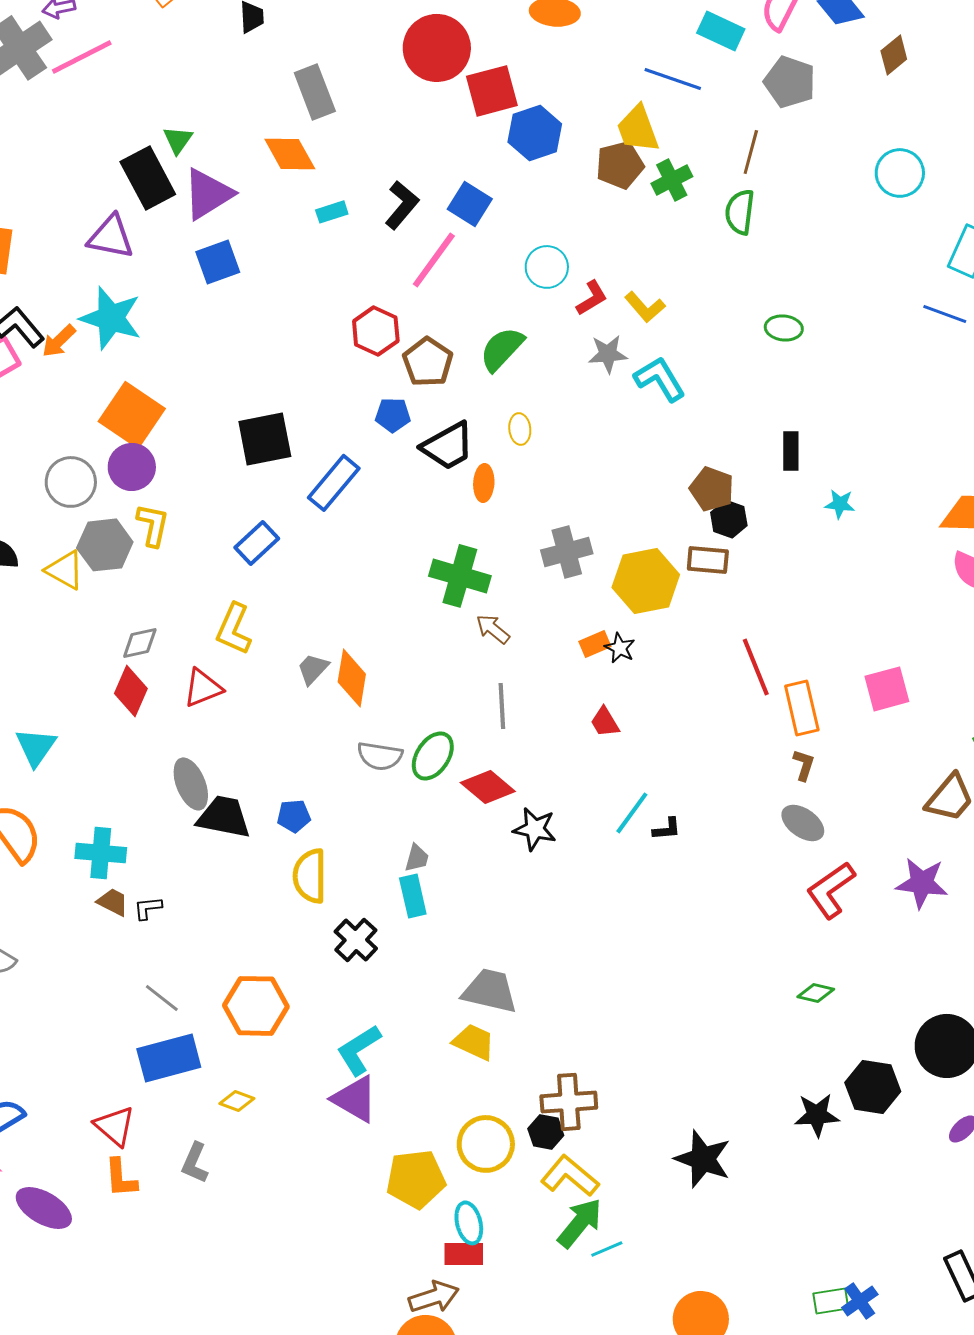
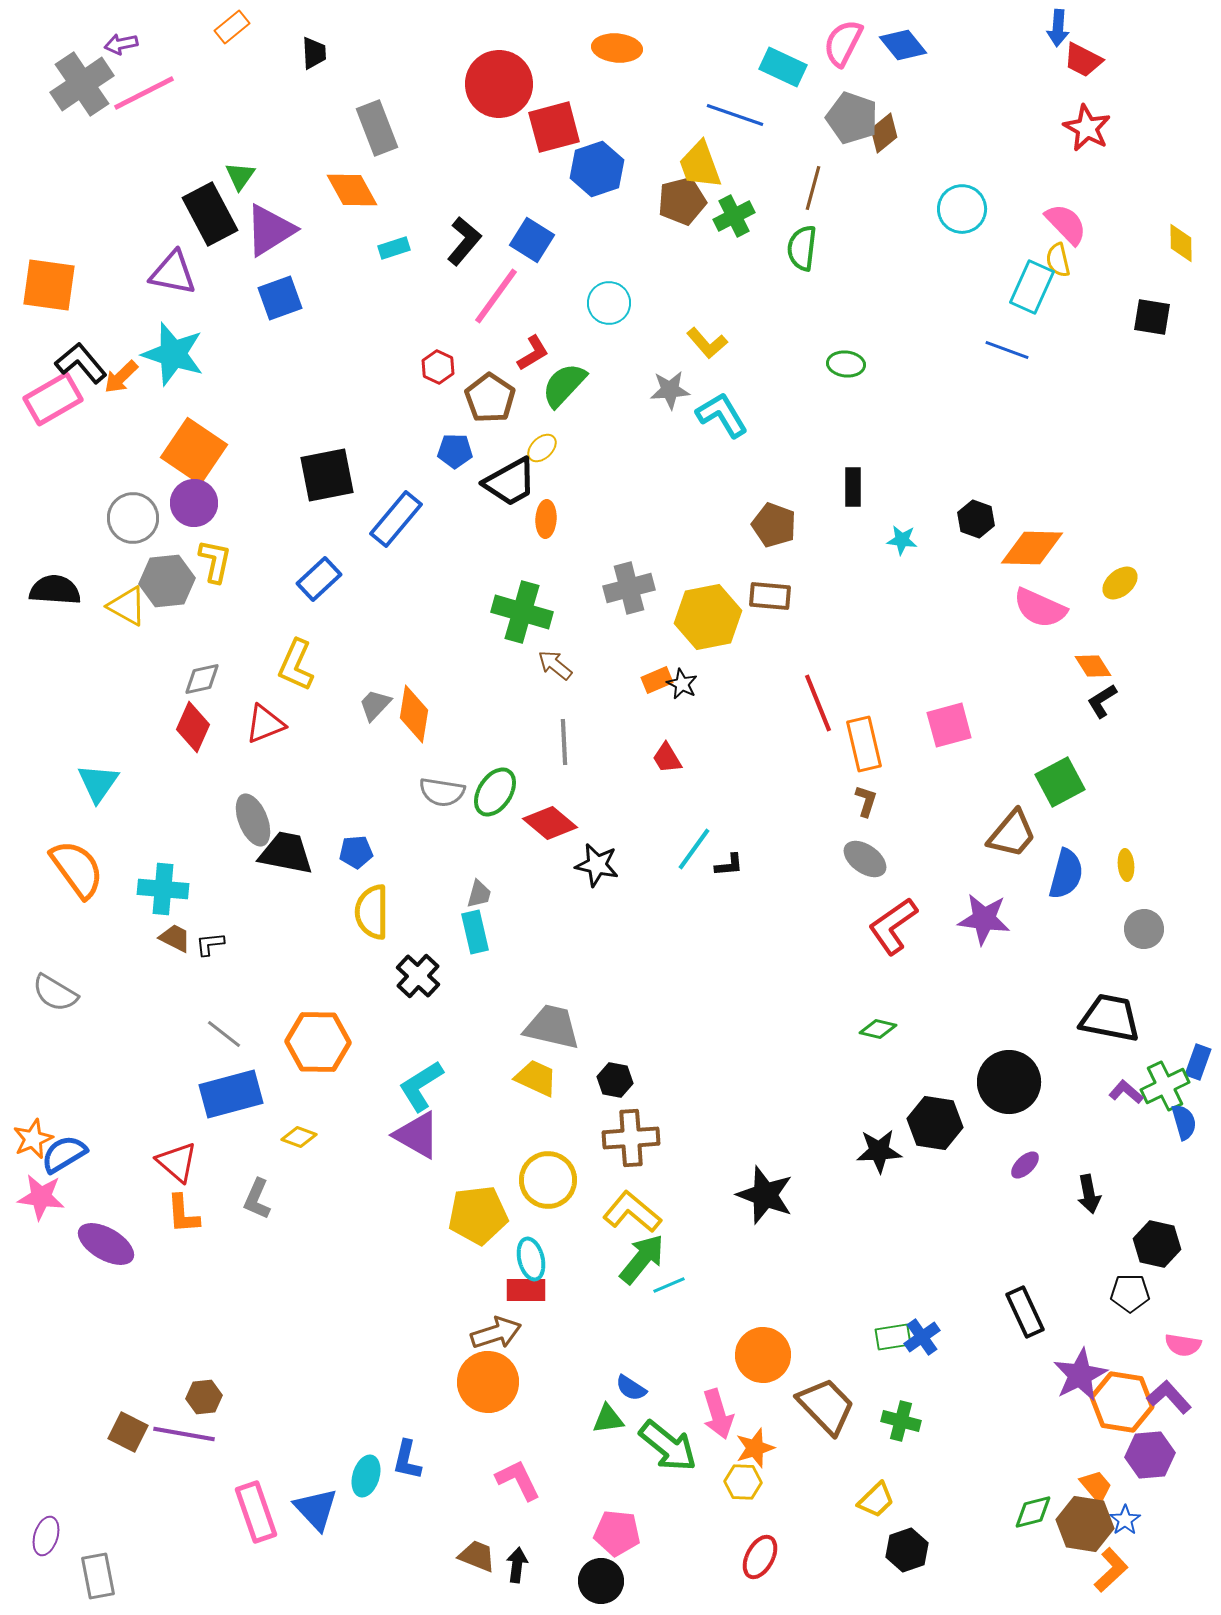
brown diamond: (894, 55) -> (884, 133), moved
red L-shape: (592, 298) -> (533, 353), moved
red hexagon: (376, 331) -> (438, 367), size x0.7
yellow ellipse: (520, 429) -> (542, 448), moved, turned 52
black hexagon: (729, 519) -> (976, 519), moved
black hexagon: (546, 1132) -> (615, 1080), moved

